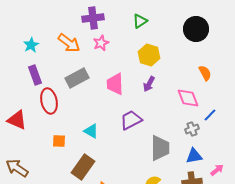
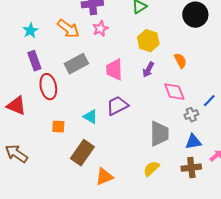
orange semicircle: (205, 73) -> (180, 61), moved
pink diamond: (188, 98) -> (174, 92), moved
purple trapezoid: (131, 120) -> (117, 106), moved

